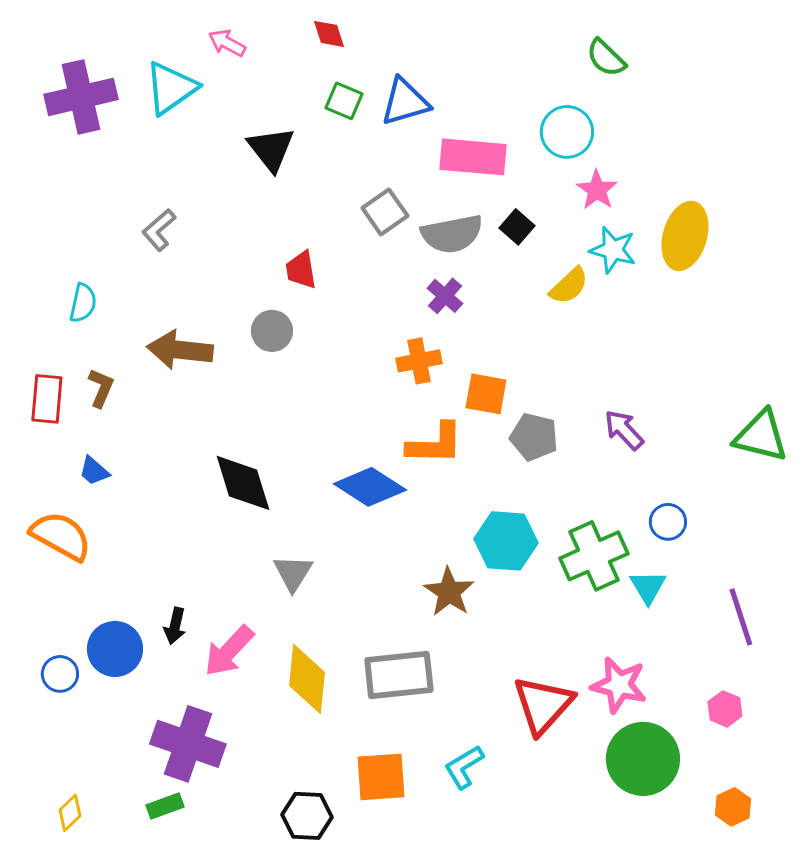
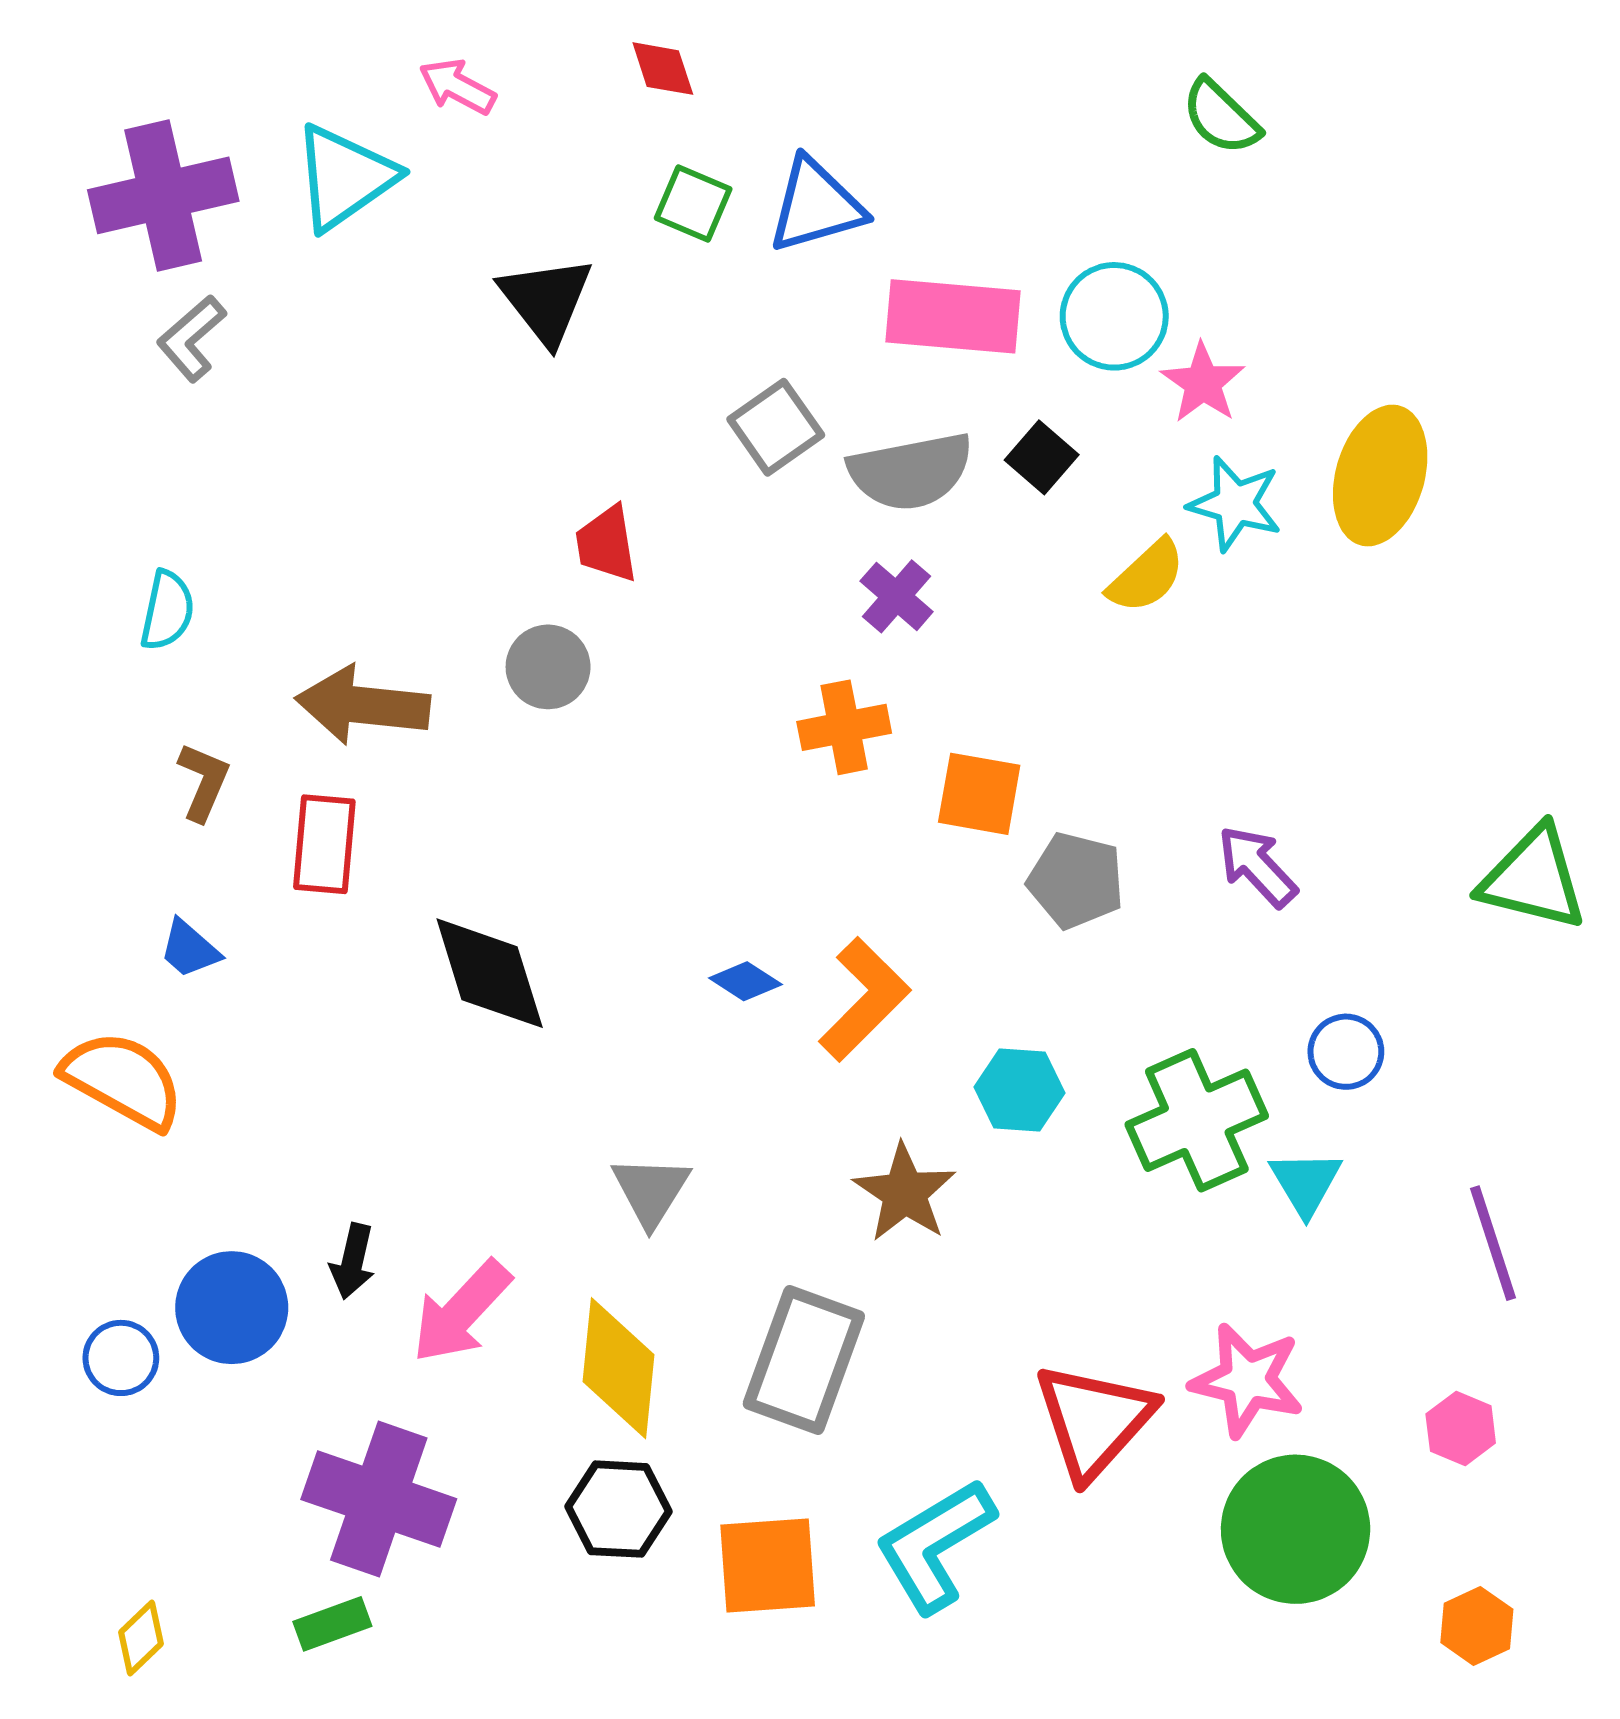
cyan circle: (567, 132) -> (1114, 316), moved
gray L-shape: (159, 230) -> (191, 338), moved
red rectangle: (47, 399) -> (324, 844), moved
orange L-shape: (435, 444) -> (864, 999), moved, turned -46
blue diamond: (370, 487) -> (745, 981), size x0.5
cyan hexagon: (506, 541) -> (1019, 1090), size x0.7
gray triangle: (293, 573) -> (651, 1191), moved
gray rectangle: (399, 675) -> (804, 1360), turned -64
cyan L-shape: (464, 767) -> (935, 1545), size x1.5
black hexagon: (307, 816) -> (619, 1509), moved

